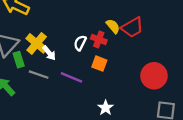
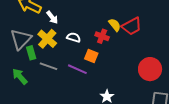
white semicircle: (80, 43) -> (74, 37), moved, turned 80
white arrow: (49, 53) -> (52, 17), moved
orange square: (99, 64) -> (91, 56), moved

